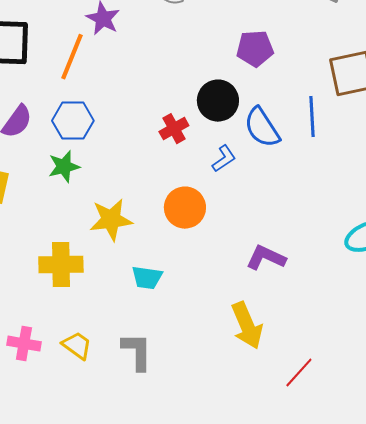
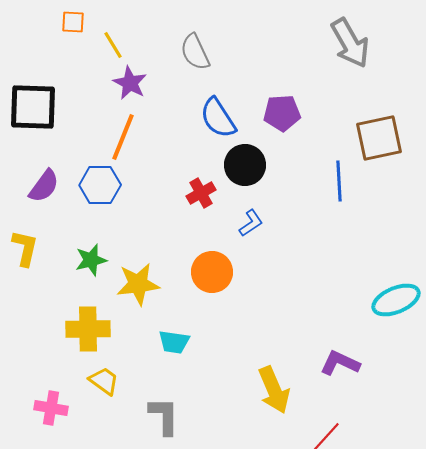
orange line: (72, 57) -> (123, 137), moved
blue semicircle: (262, 128) -> (218, 118), moved
green star: (64, 167) -> (91, 260), moved
purple L-shape: (266, 258) -> (340, 363), moved
yellow trapezoid: (77, 346) -> (104, 381), moved

